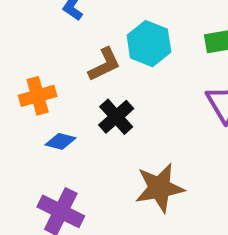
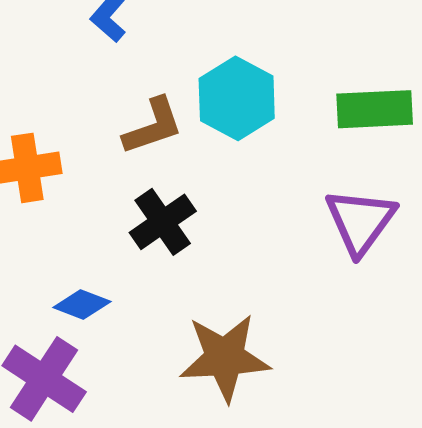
blue diamond: (61, 141) -> (82, 304), moved

